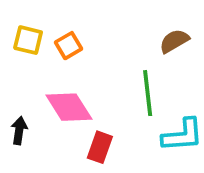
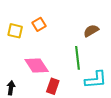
orange square: (68, 46) -> (39, 24), moved
black arrow: (19, 131) -> (11, 88), moved

